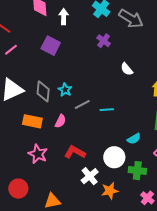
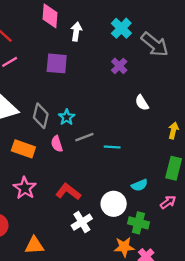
purple square: (51, 46) -> (57, 63), turned -30
pink semicircle: (60, 121) -> (57, 144), moved, turned 128
orange star: (110, 191) -> (124, 247), moved

